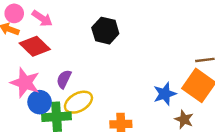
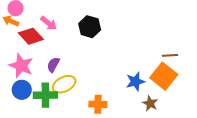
pink arrow: (42, 18) -> (49, 23), moved
blue circle: (40, 102) -> (22, 90), moved

